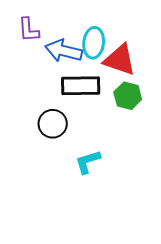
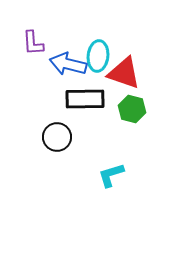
cyan L-shape: (88, 162) -> (111, 175), moved

